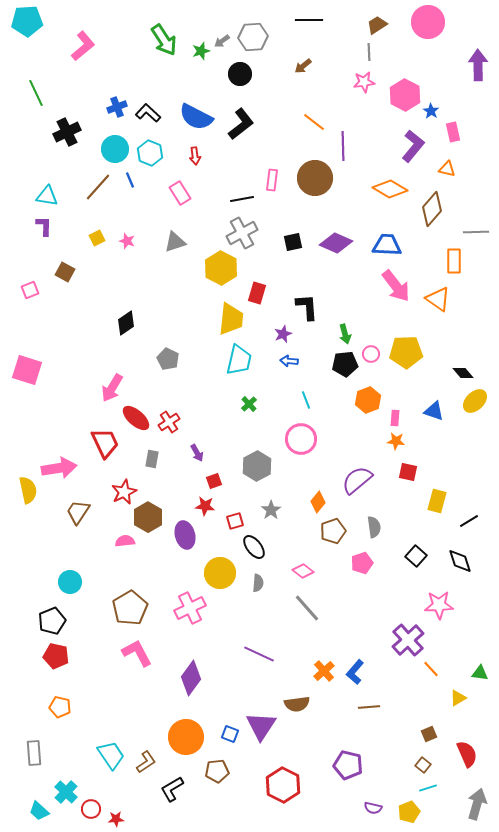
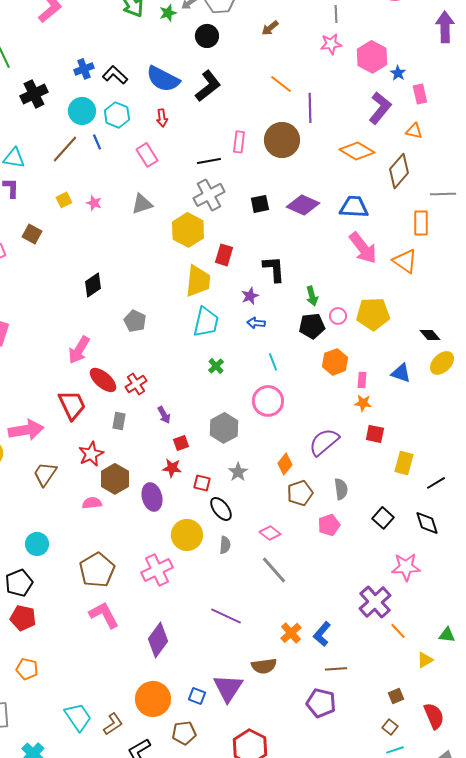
red square: (235, 521) -> (202, 483), turned 30
purple pentagon: (348, 765) -> (321, 703), moved

